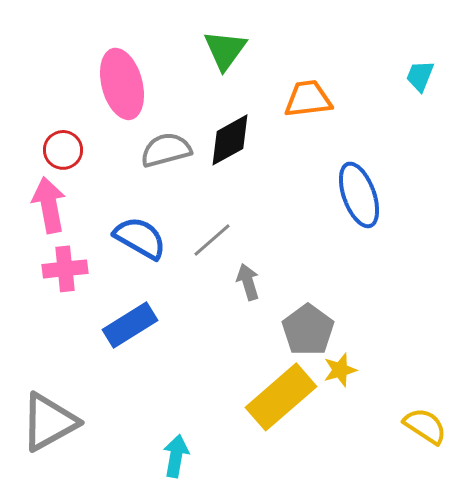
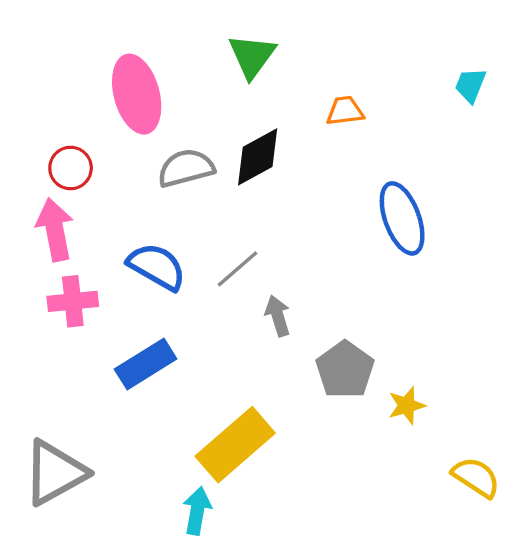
orange trapezoid: (308, 99) -> (345, 111), size x0.7
yellow star: (340, 370) -> (407, 405), moved
yellow rectangle: (281, 397) -> (235, 445), moved

